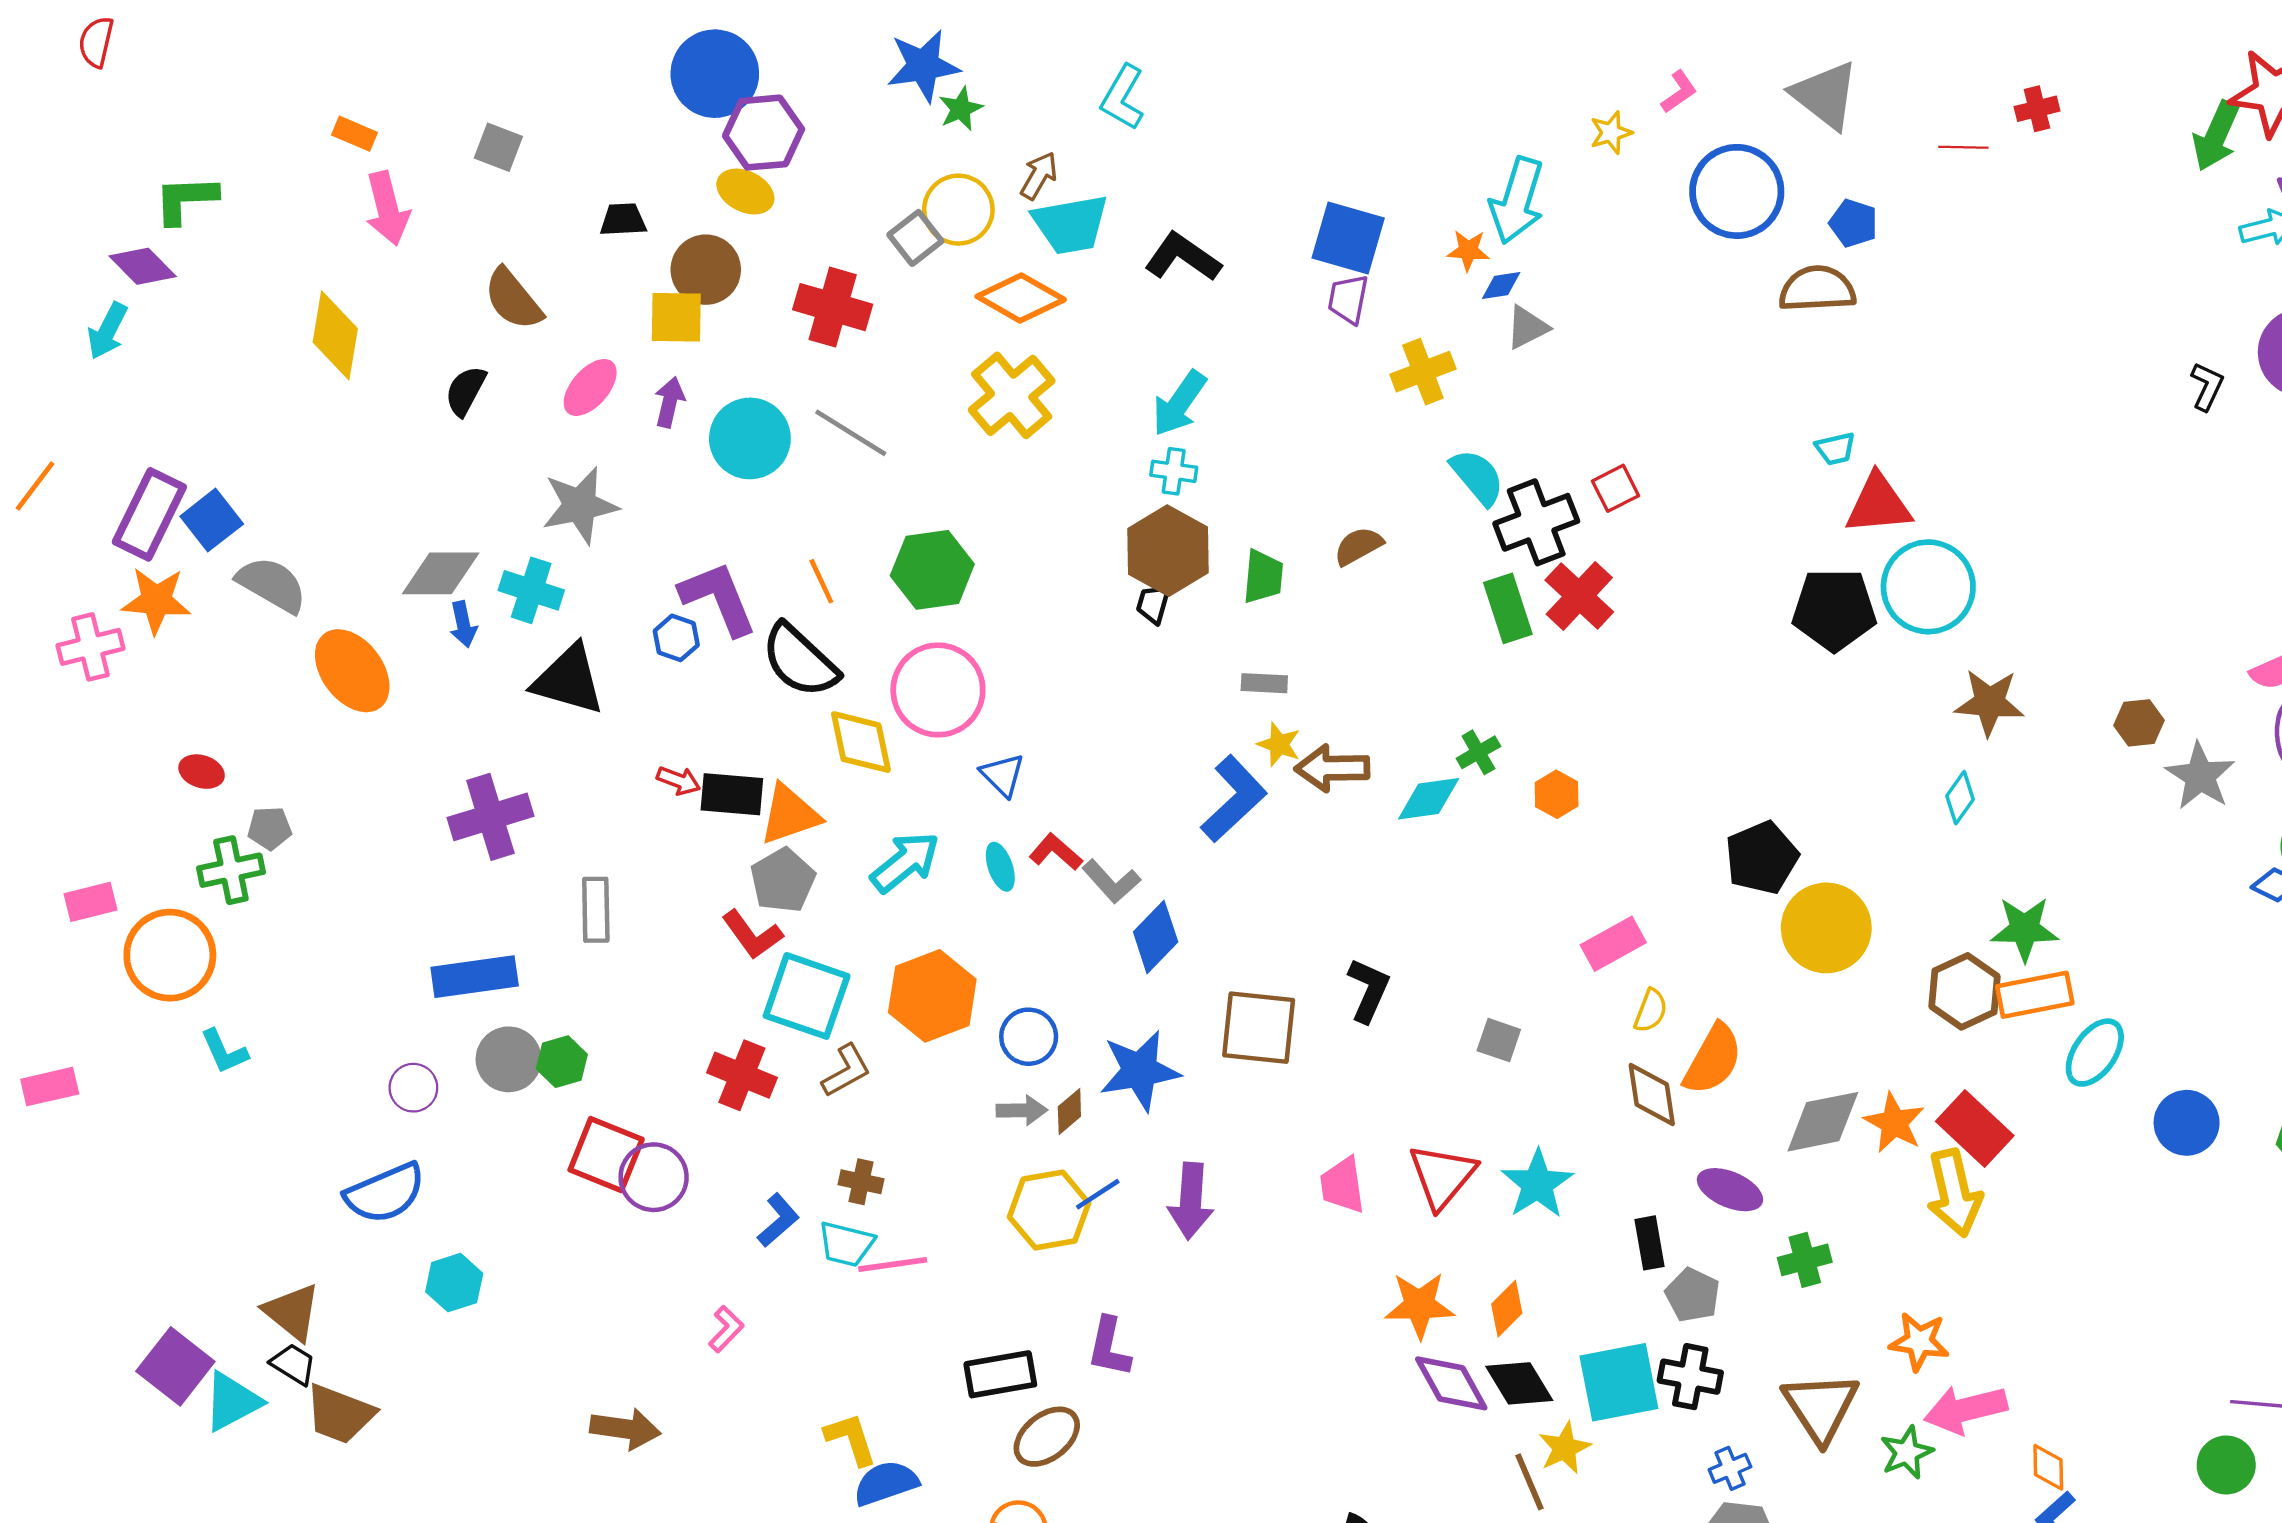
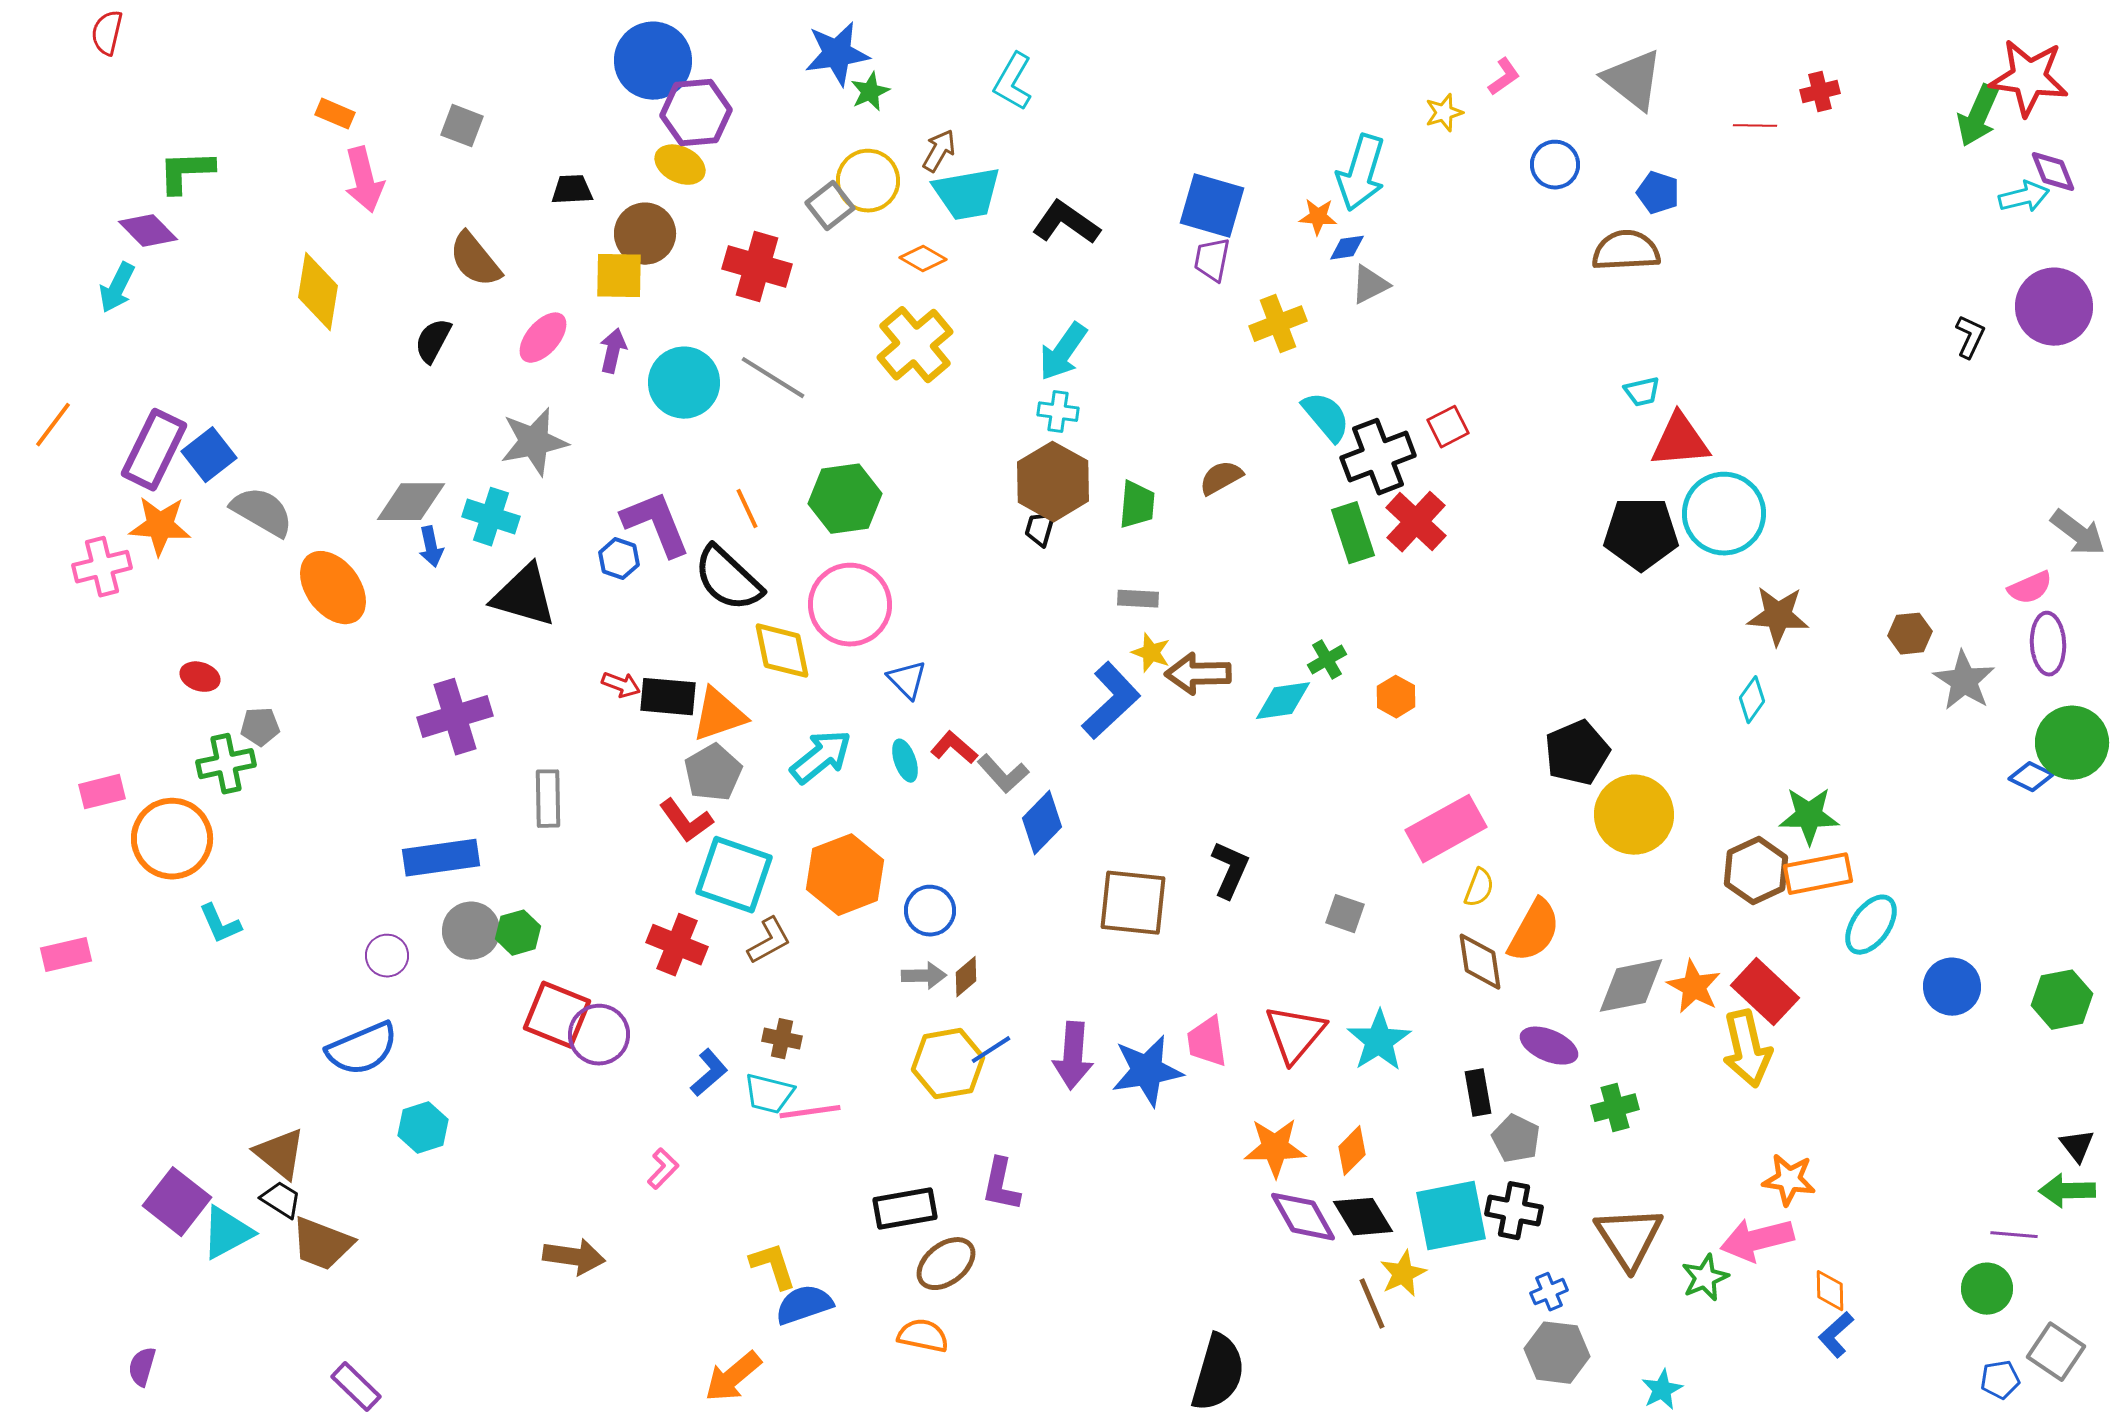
blue circle: (1737, 191) -> (1555, 165), size x0.6
orange diamond: (1021, 298) -> (923, 259), size x0.6
pink rectangle: (1613, 944) -> (1446, 829), size x1.4
blue star: (1140, 1071) -> (1147, 1071), moved
orange star: (1919, 1341) -> (1789, 1180), moved

